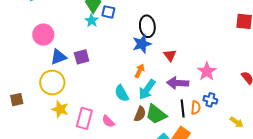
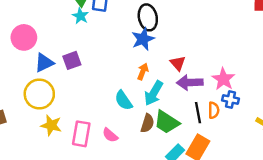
red triangle: (170, 55) -> (178, 63), moved
pink star: (207, 71) -> (223, 79), moved

